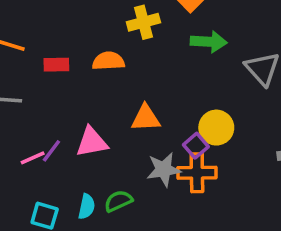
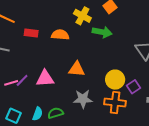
yellow cross: (143, 22) -> (82, 16), turned 36
green arrow: (209, 42) -> (102, 32), moved
purple square: (196, 146) -> (133, 87), moved
orange cross: (197, 173) -> (115, 103), moved

